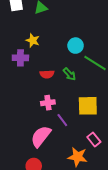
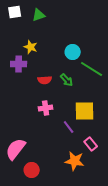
purple line: (62, 120) -> (69, 127), moved
pink semicircle: (41, 136) -> (16, 149), moved

